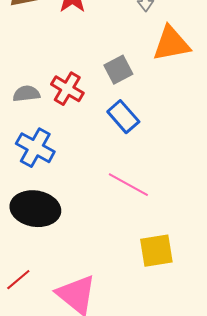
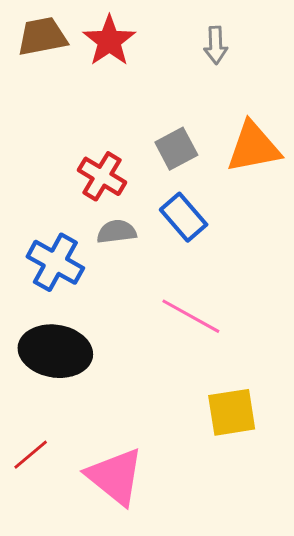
orange triangle: (171, 44) -> (254, 147), moved
gray semicircle: (26, 94) -> (117, 232), moved

